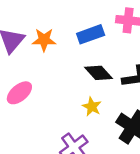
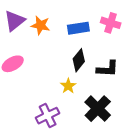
black diamond: (98, 73) -> (79, 60), turned 70

